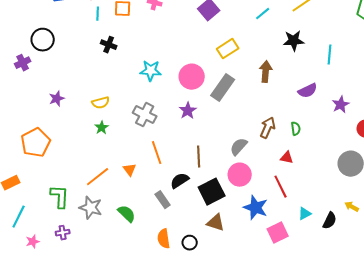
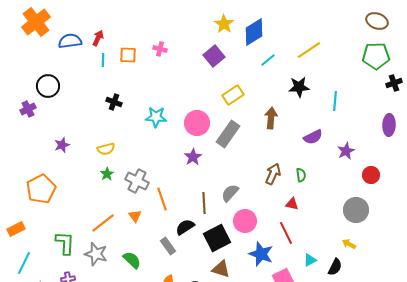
black cross: (109, 45) -> (114, 102), moved
gray cross: (145, 115) -> (137, 181), moved
gray semicircle: (239, 147) -> (230, 193), moved
yellow arrow: (352, 207) -> (349, 244), moved

